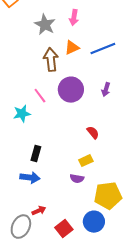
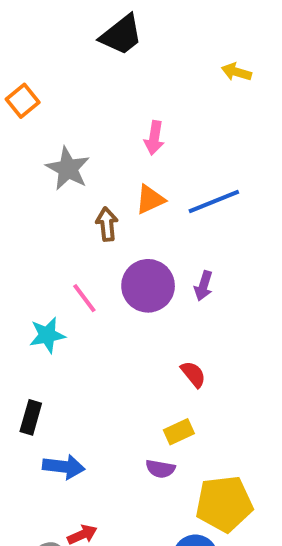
gray star: (45, 25) -> (68, 169), moved
brown arrow: (51, 60) -> (107, 224), size x0.7
purple arrow: (106, 90) -> (204, 286), moved
black rectangle: (36, 154) -> (31, 417), moved

